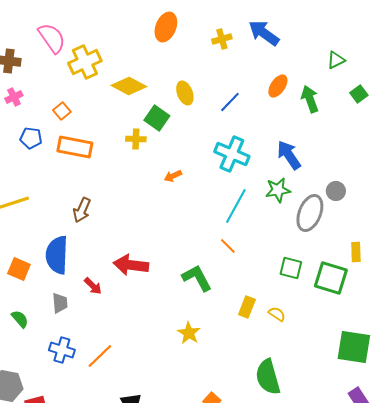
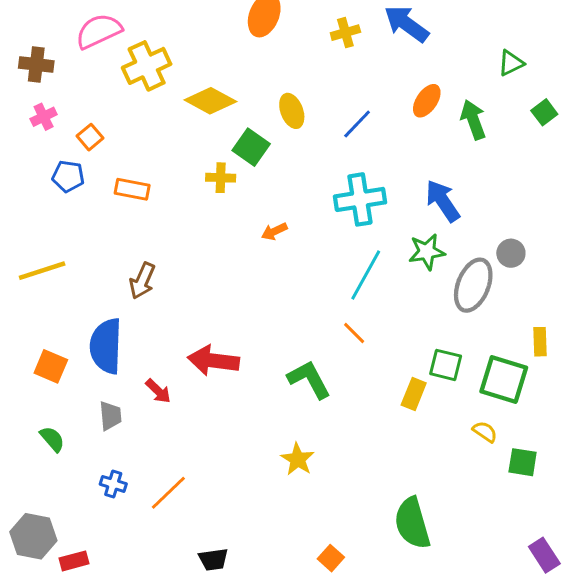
pink semicircle: (52, 38) -> (99, 31), turned -80
orange square: (62, 111) -> (90, 137), moved
orange rectangle: (75, 147) -> (132, 189), size x0.7
cyan cross: (232, 154) -> (360, 199), turned -32
yellow rectangle: (247, 307) -> (414, 394), moved
yellow semicircle: (277, 314) -> (485, 432), moved
green square: (354, 347) -> (523, 462), moved, size x0.6
blue cross: (62, 350) -> (113, 484), size x0.7

